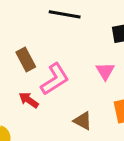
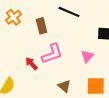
brown rectangle: (26, 59) -> (41, 26), moved

